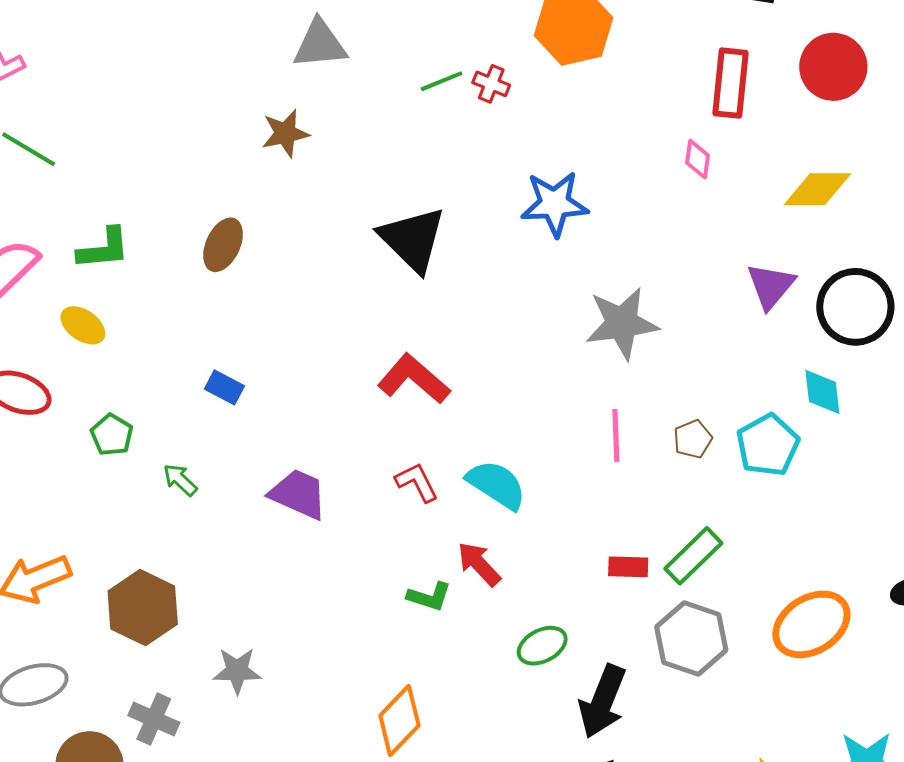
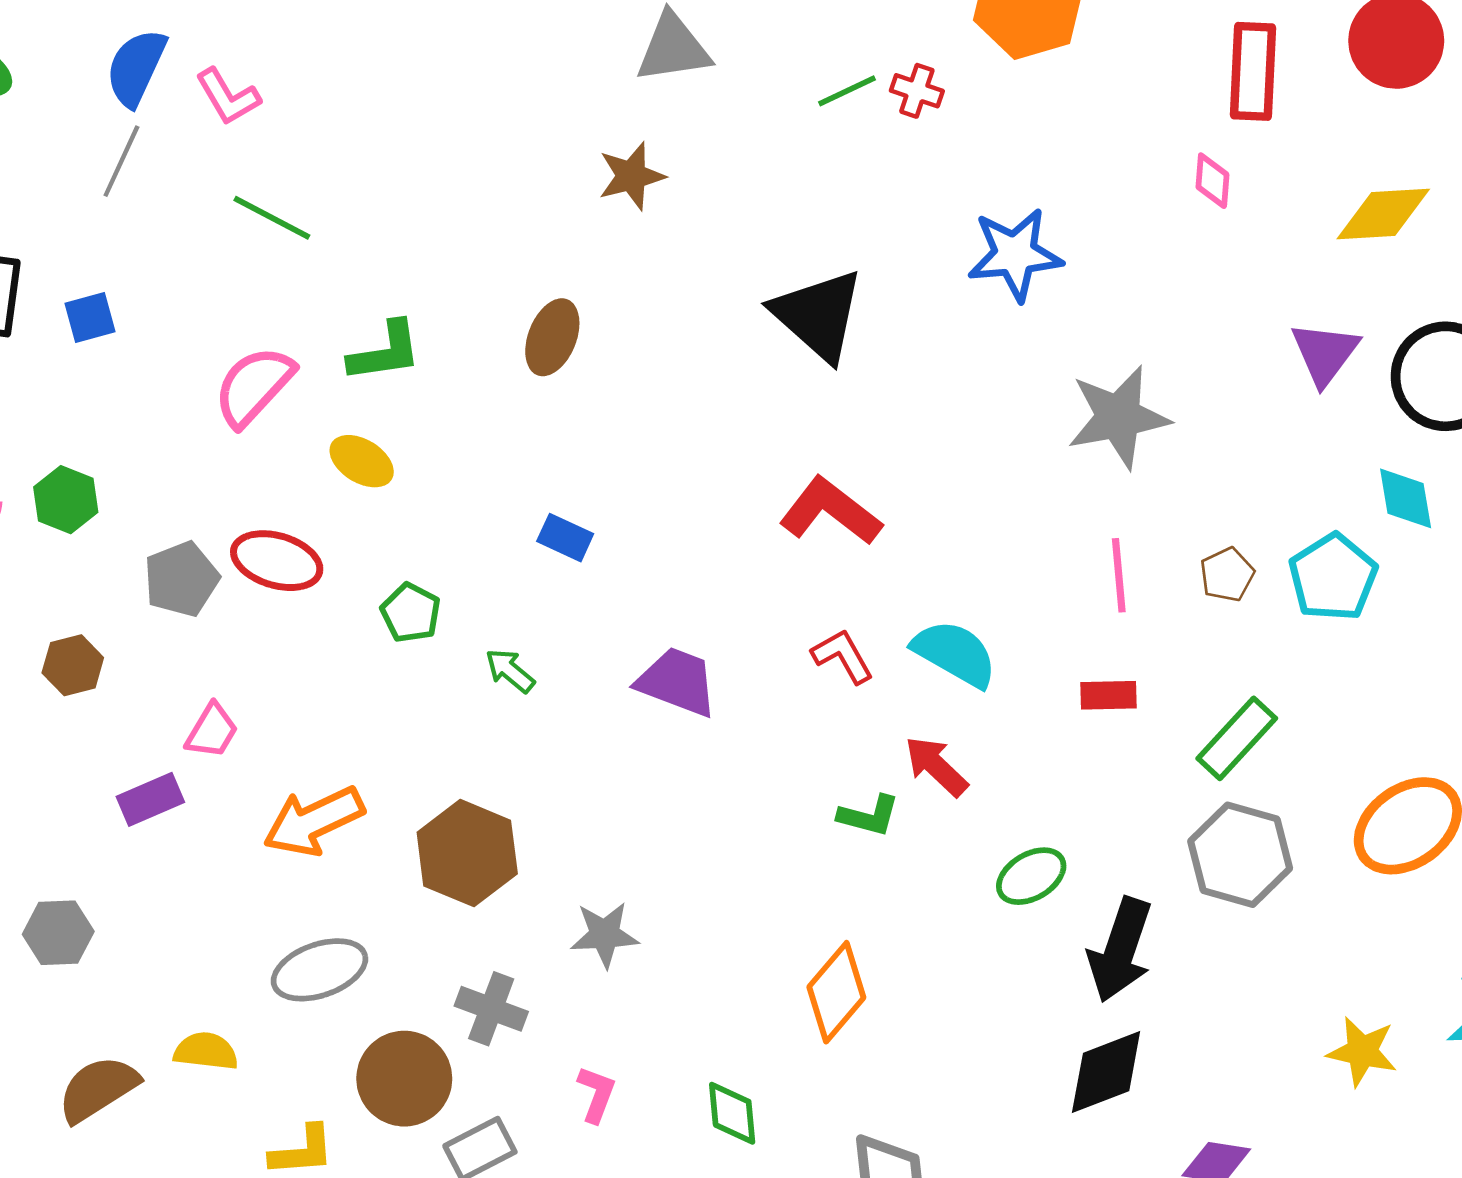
red rectangle: (628, 567) -> (1109, 695), moved

